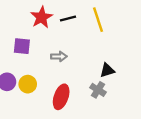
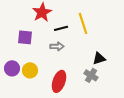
black line: (68, 18) -> (61, 28), moved
yellow line: (98, 20) -> (83, 23), moved

